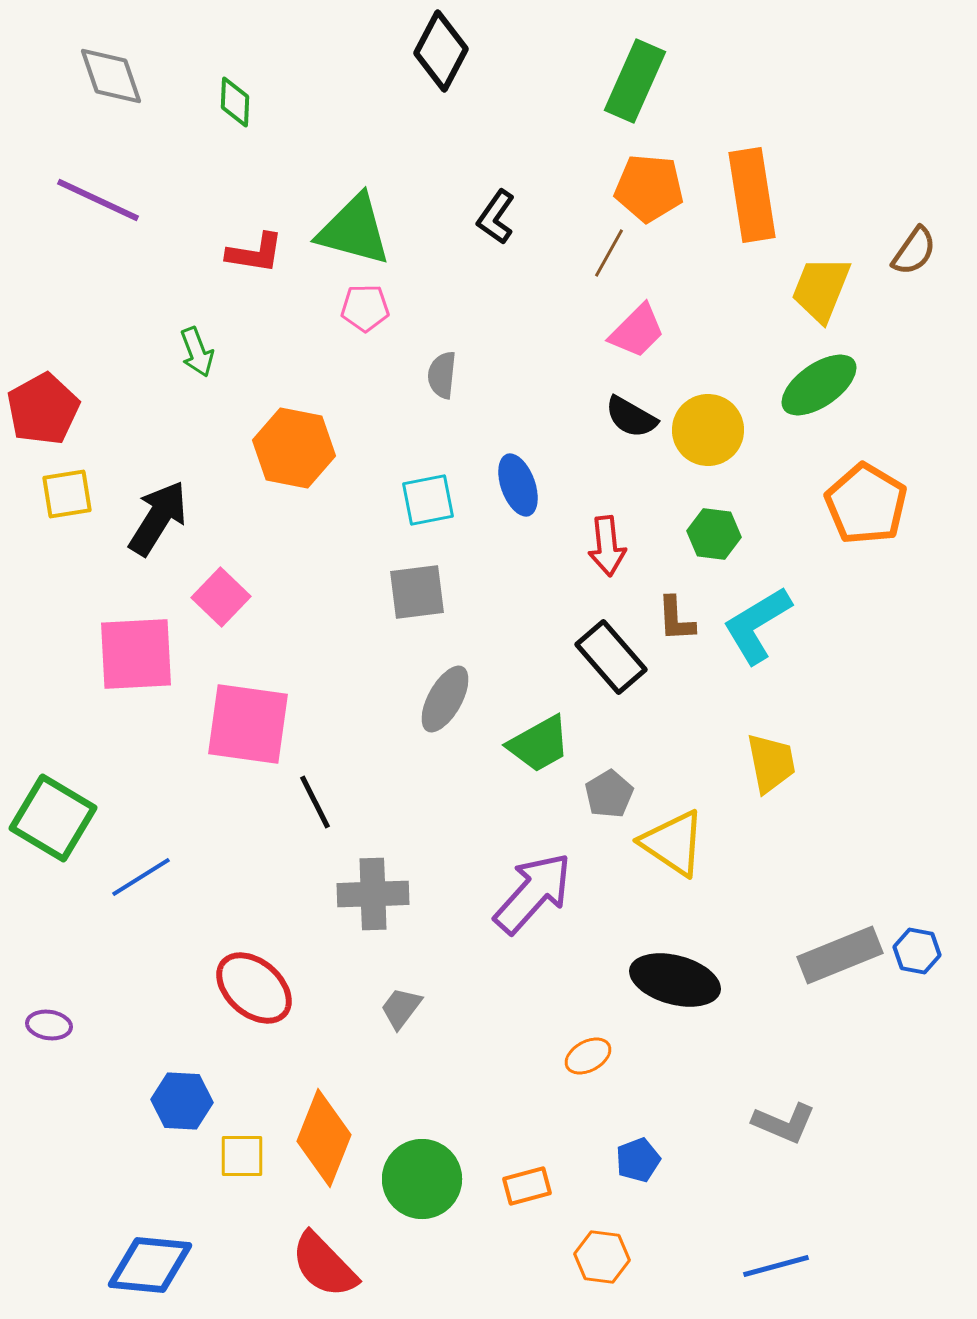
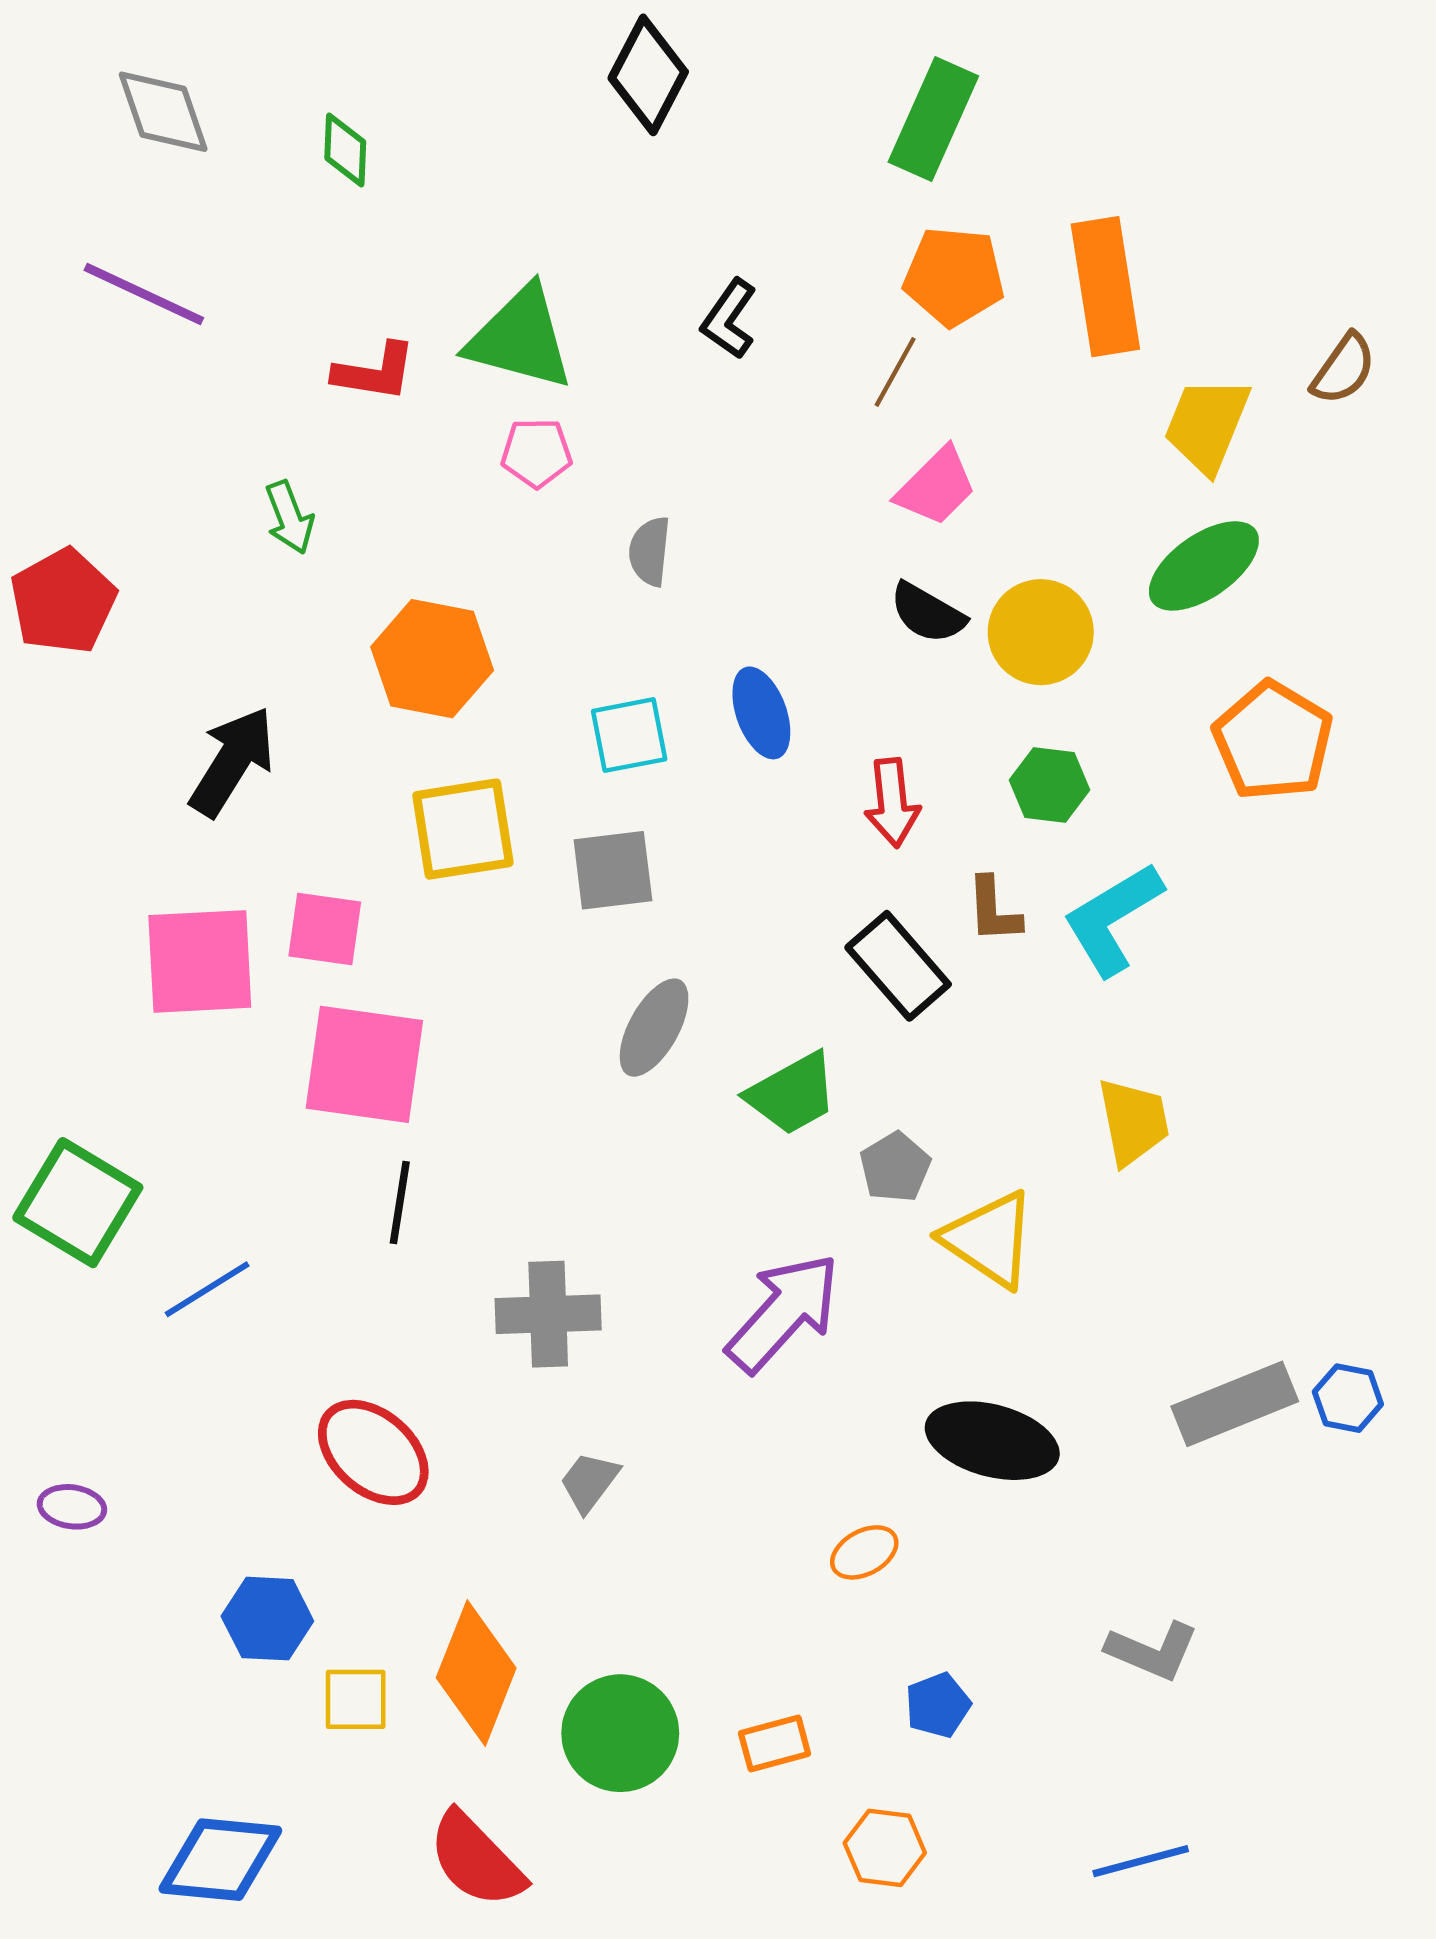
yellow square: (67, 494) -> (463, 829), moved, size x1.4
pink square: (221, 597) -> (325, 929), moved, turned -36
black line: (315, 802) -> (400, 1203), moved, turned 36

